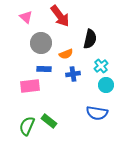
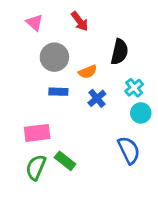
red arrow: (60, 16) -> (80, 21), size x0.7
blue cross: (73, 74) -> (97, 98), turned -32
pink rectangle: (30, 86) -> (37, 133), moved
blue semicircle: (97, 113) -> (129, 150), turned -125

